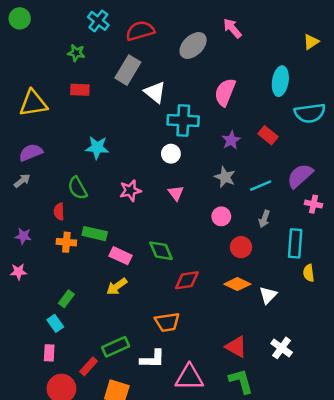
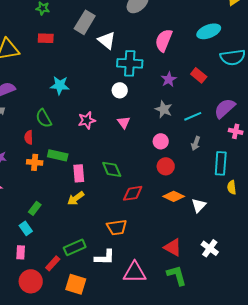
cyan ellipse: (280, 81) -> (209, 31), turned 60
red circle: (241, 247) -> (166, 166), moved
pink rectangle: (120, 256) -> (79, 173), turned 60

